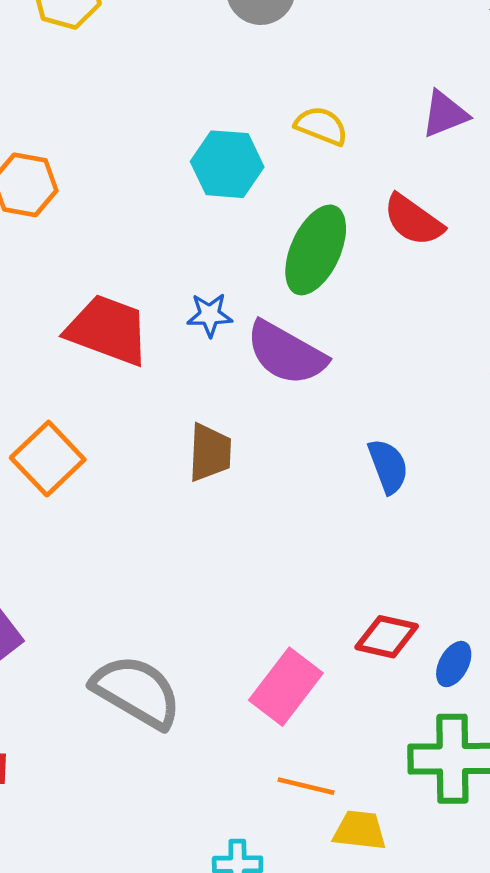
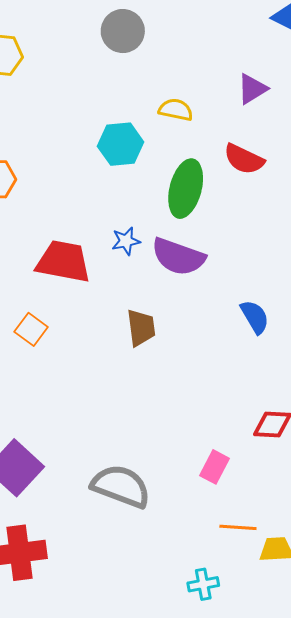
orange square: (48, 459) -> (31, 329), moved, size x0.7
pink rectangle: (286, 687) -> (214, 467), size x0.7

